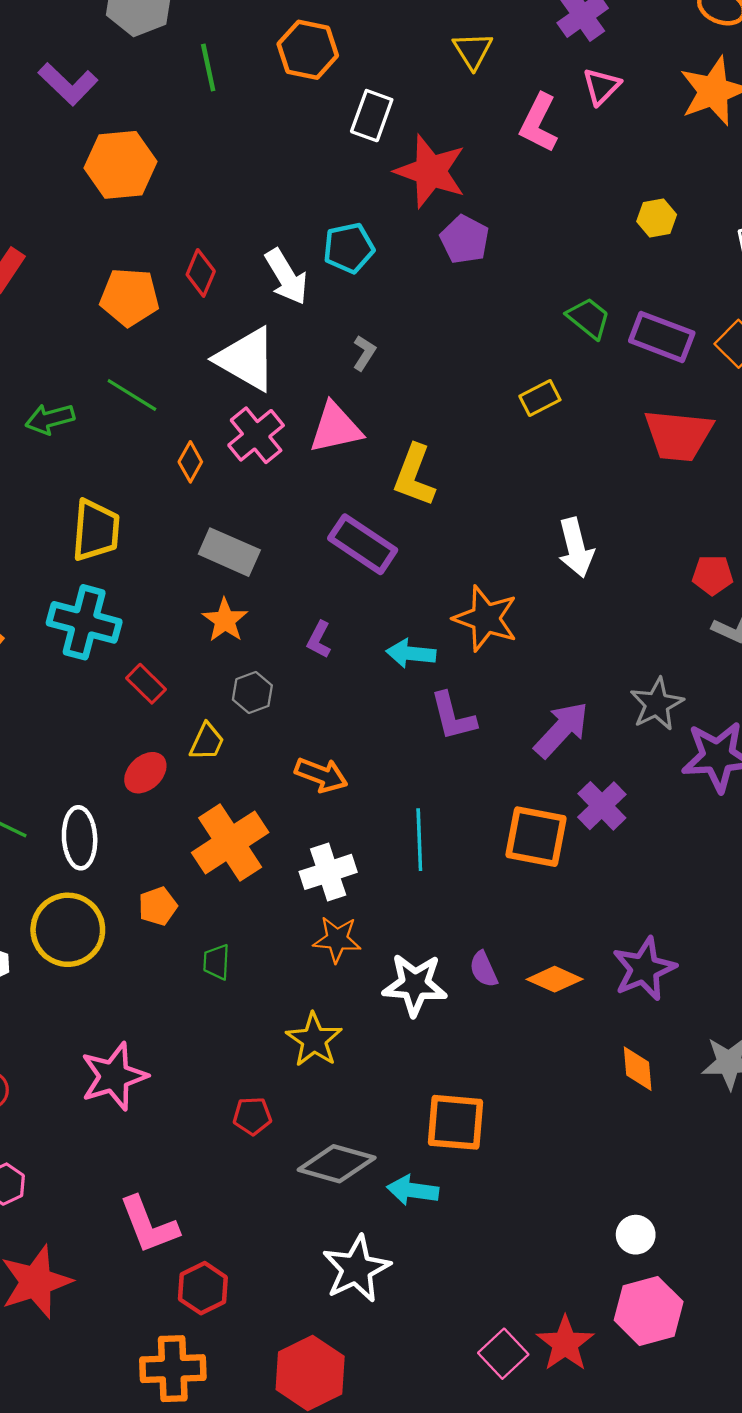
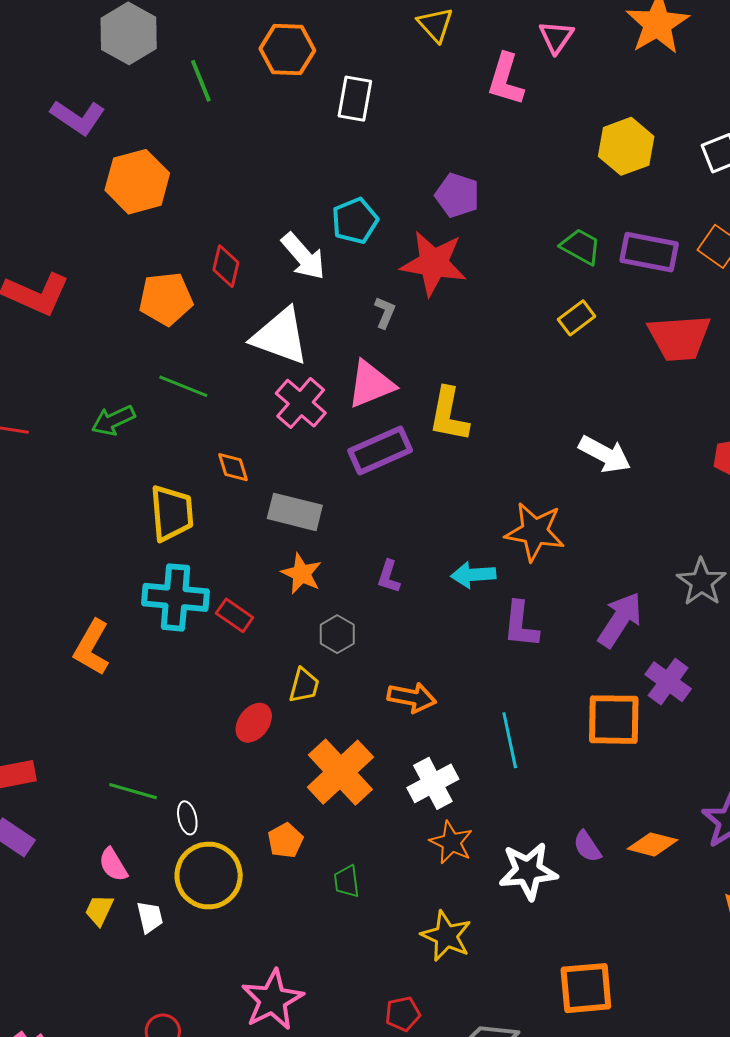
red star: (430, 171) -> (434, 263), moved
yellow hexagon: (657, 218) -> (626, 146), size x1.6
yellow rectangle: (540, 398) -> (577, 318), moved
orange diamond: (190, 462) -> (233, 467), moved, turned -36
purple rectangle: (363, 544) -> (380, 450), moved, turned -48
white arrow: (576, 548) -> (605, 454), turned -38
red rectangle: (146, 684) -> (235, 615), moved
purple L-shape: (453, 716) -> (521, 625), turned 30
white ellipse: (80, 838) -> (187, 818), moved, size x0.6
orange star: (337, 939) -> (451, 842), turned 30

